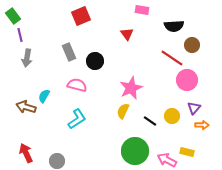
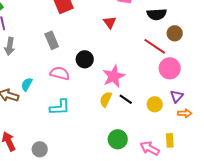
black circle: (95, 61) -> (85, 59), moved
cyan L-shape: (77, 119) -> (60, 107), turned 30
black line: (150, 121) -> (126, 99), moved
green circle: (135, 151) -> (118, 139), size x0.7
yellow rectangle: (187, 152) -> (170, 140), turned 72

